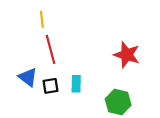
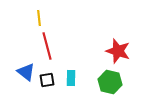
green hexagon: (118, 102) -> (110, 82), moved

